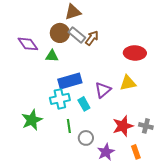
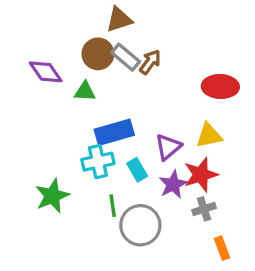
red star: (123, 126) -> (201, 175), moved
gray cross: (146, 126) -> (204, 209), moved, turned -32
gray circle: (86, 138) -> (140, 225), size x1.6
purple star: (106, 152) -> (173, 184), moved

